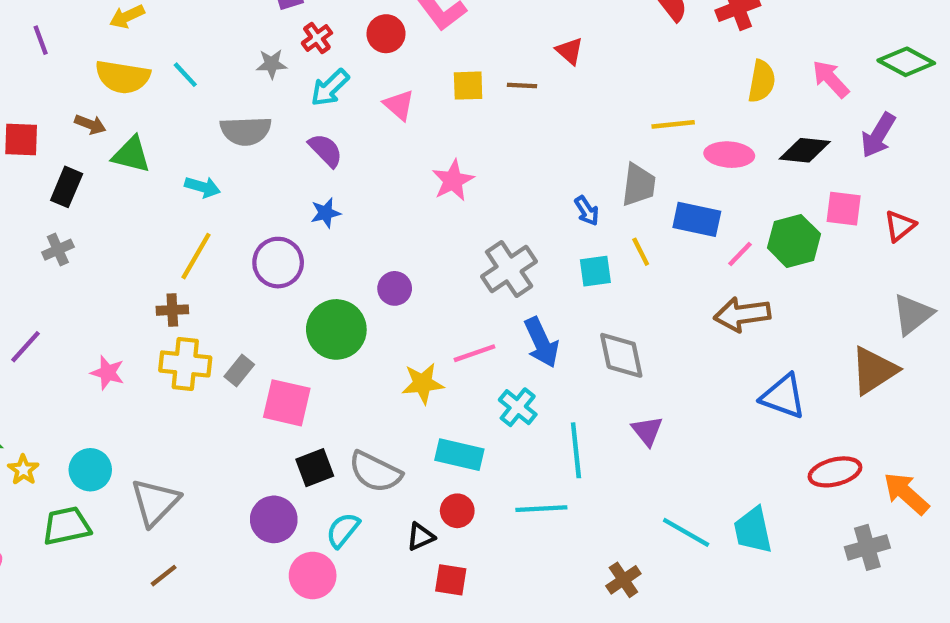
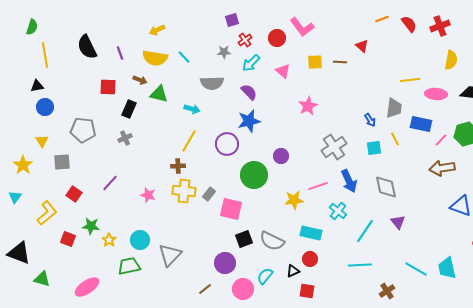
purple line: (41, 40) -> (120, 53), moved
blue star: (326, 213) -> (249, 121), size x1.6
cyan line: (576, 450) -> (365, 231), turned 40
cyan line: (541, 509) -> (360, 265), moved
cyan semicircle: (343, 530) -> (265, 276), moved
brown line: (164, 576) -> (205, 289), moved

